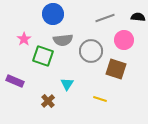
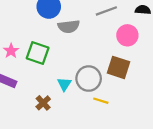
pink star: (24, 39) -> (11, 51), moved
gray semicircle: (63, 40) -> (69, 26), moved
gray circle: (91, 51) -> (89, 79), moved

